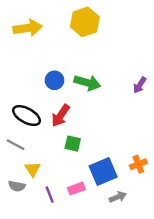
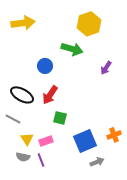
yellow hexagon: (85, 22) -> (89, 24), moved
green arrow: (87, 83) -> (72, 49), moved
purple arrow: (140, 85) -> (106, 68), moved
gray semicircle: (17, 186) -> (23, 157), moved
pink rectangle: (76, 189) -> (46, 141), moved

